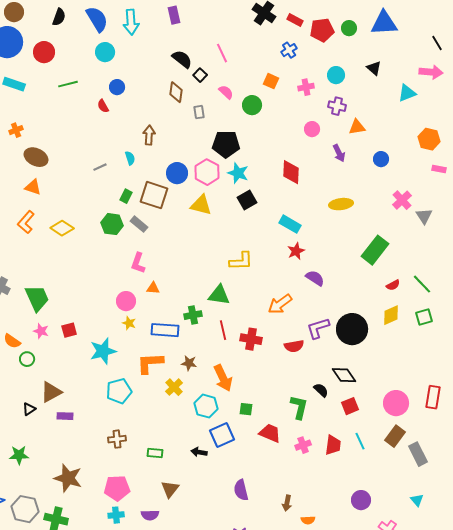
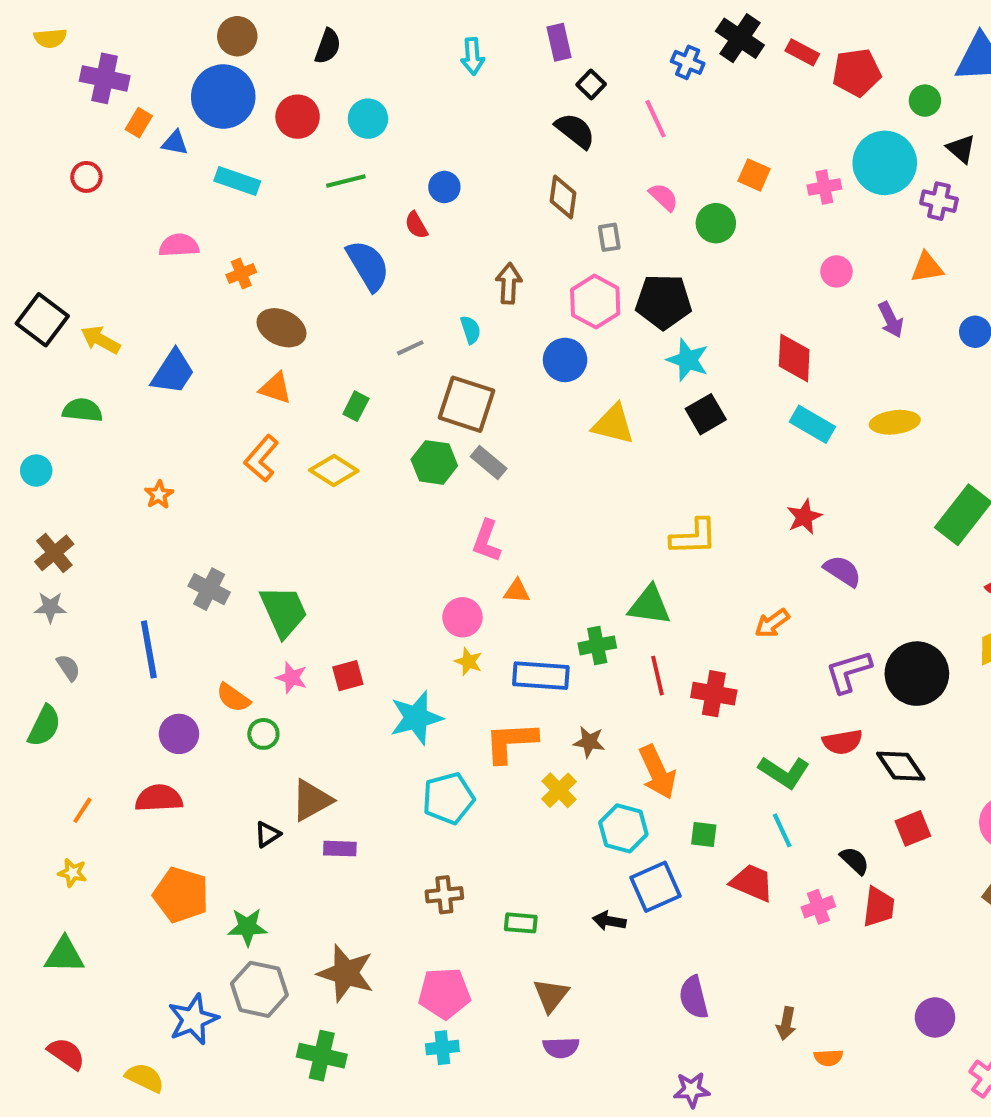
blue semicircle: (97, 19) -> (368, 265), moved
cyan arrow: (131, 22) -> (473, 56), size x0.7
green circle: (349, 28) -> (925, 101), moved
blue cross: (289, 50) -> (688, 62), moved, turned -35
cyan circle: (105, 52) -> (368, 119), moved
black square: (200, 75) -> (591, 84), moved
cyan circle: (336, 75) -> (885, 163), size x1.8
purple cross: (337, 106) -> (939, 201), moved
pink hexagon: (207, 172) -> (595, 302), moved
brown square: (154, 195) -> (466, 404), moved
green rectangle: (126, 196) -> (356, 406), moved
cyan rectangle: (290, 224) -> (812, 424), moved
orange arrow: (280, 304) -> (772, 623), size x0.7
red semicircle: (294, 346) -> (842, 742), moved
black semicircle: (321, 390) -> (855, 861), moved
green L-shape: (299, 407) -> (784, 772), moved, turned 110
cyan line: (360, 441) -> (782, 830), moved
gray hexagon: (25, 509) -> (259, 989), moved
purple semicircle: (150, 515) -> (561, 1048), moved

